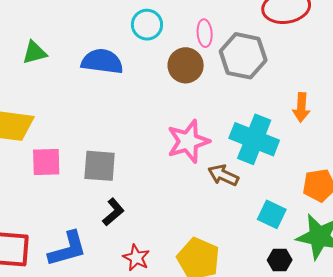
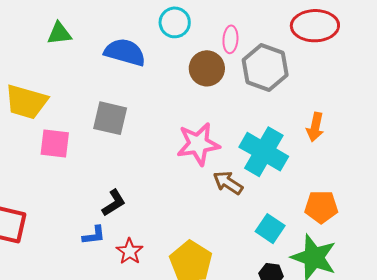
gray square: (100, 166) -> (110, 118), moved
blue L-shape: (68, 249) -> (94, 235), moved, size x0.6

